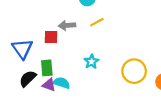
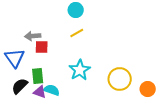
yellow line: (97, 22) -> (77, 33), moved
gray arrow: (67, 25) -> (33, 36), moved
cyan star: (92, 62) -> (80, 70), size x1.5

